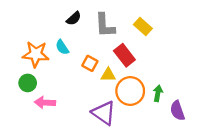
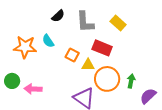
red rectangle: (124, 55) -> (102, 48), turned -30
green circle: (28, 83) -> (12, 81), moved
purple semicircle: (177, 111) -> (148, 96), turned 66

